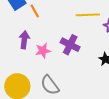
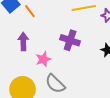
pink star: (43, 51) -> (43, 59), moved

